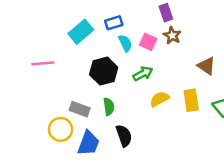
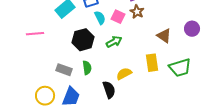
yellow semicircle: (159, 99) -> (124, 74), moved
yellow circle: (61, 129) -> (45, 96), moved
black semicircle: (124, 136) -> (109, 90), moved

